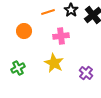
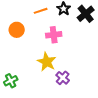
green cross: (18, 68) -> (11, 81), moved
purple cross: (86, 73) -> (63, 78), moved

